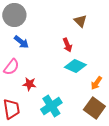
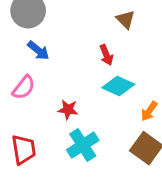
red star: (29, 84) -> (68, 110), moved

